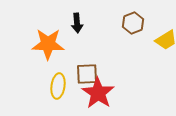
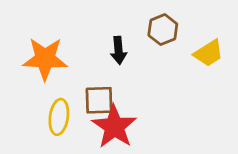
black arrow: (77, 23) -> (118, 50), moved

